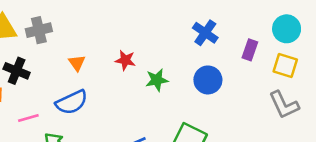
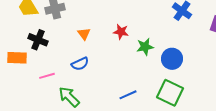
blue circle: (208, 80) -> (172, 59), moved
blue semicircle: (72, 102) -> (80, 64), size x0.7

